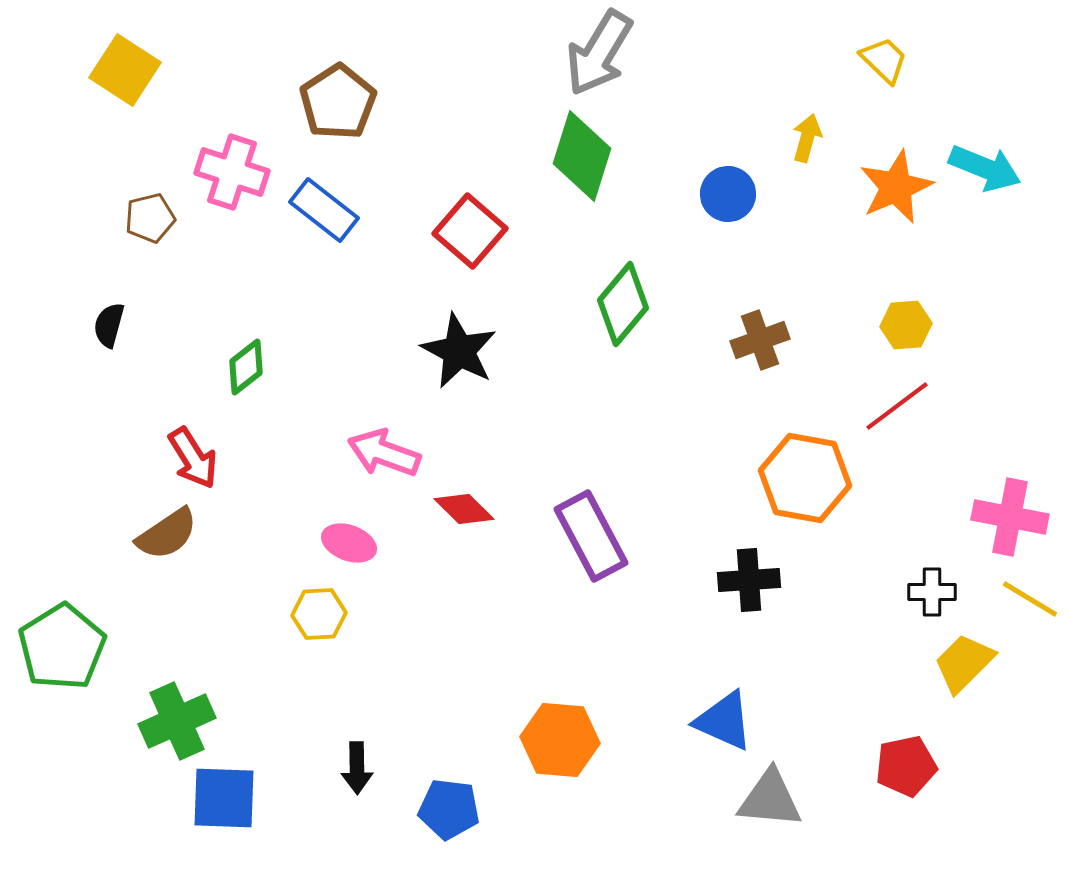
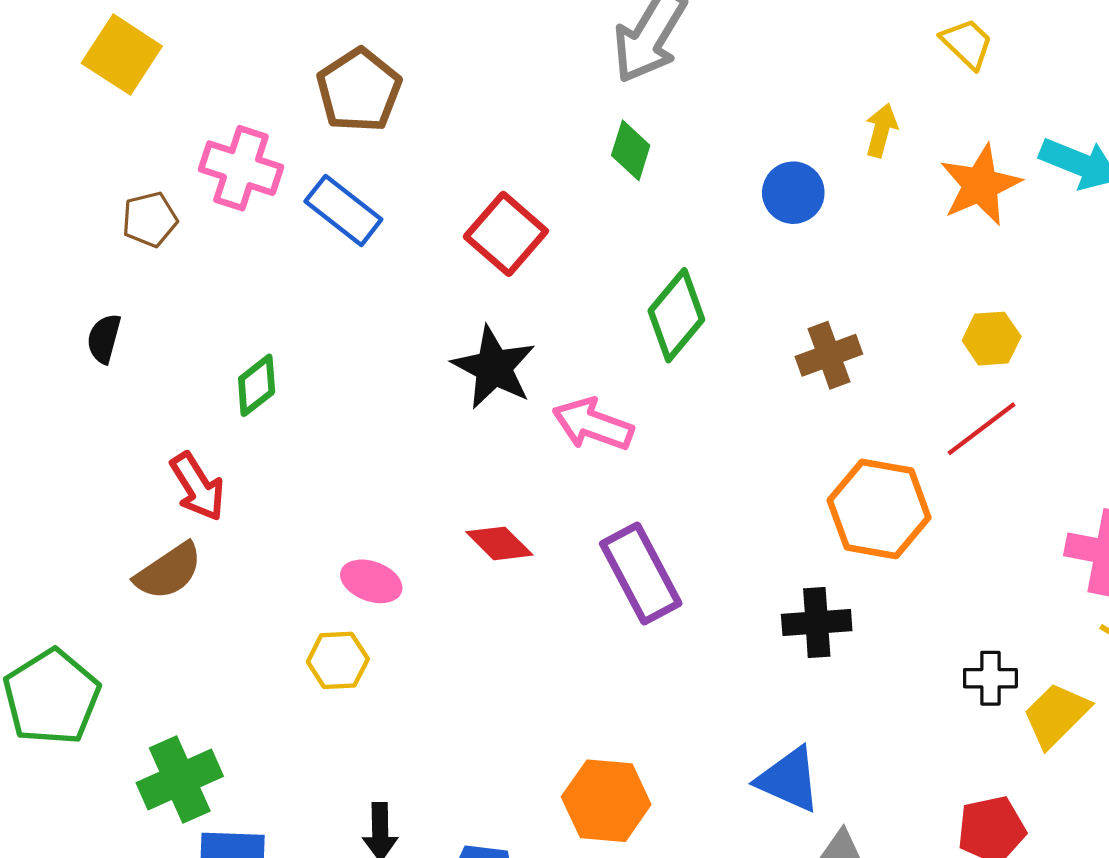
green diamond: (582, 156) -> (631, 150), size x0.6
pink arrow: (384, 453) -> (593, 424), moved
black cross: (932, 592) -> (990, 678), moved

